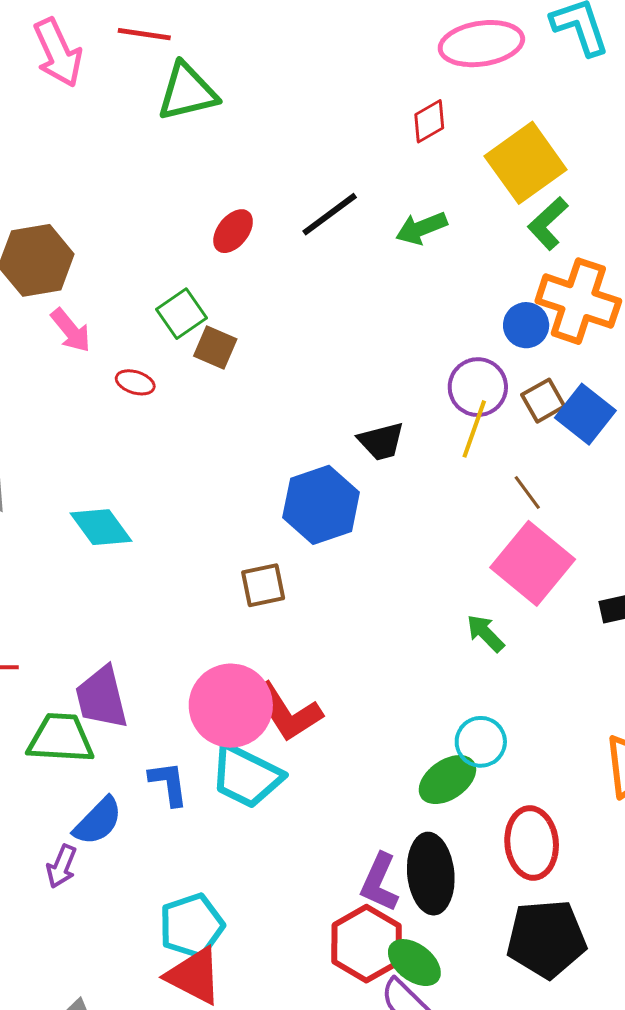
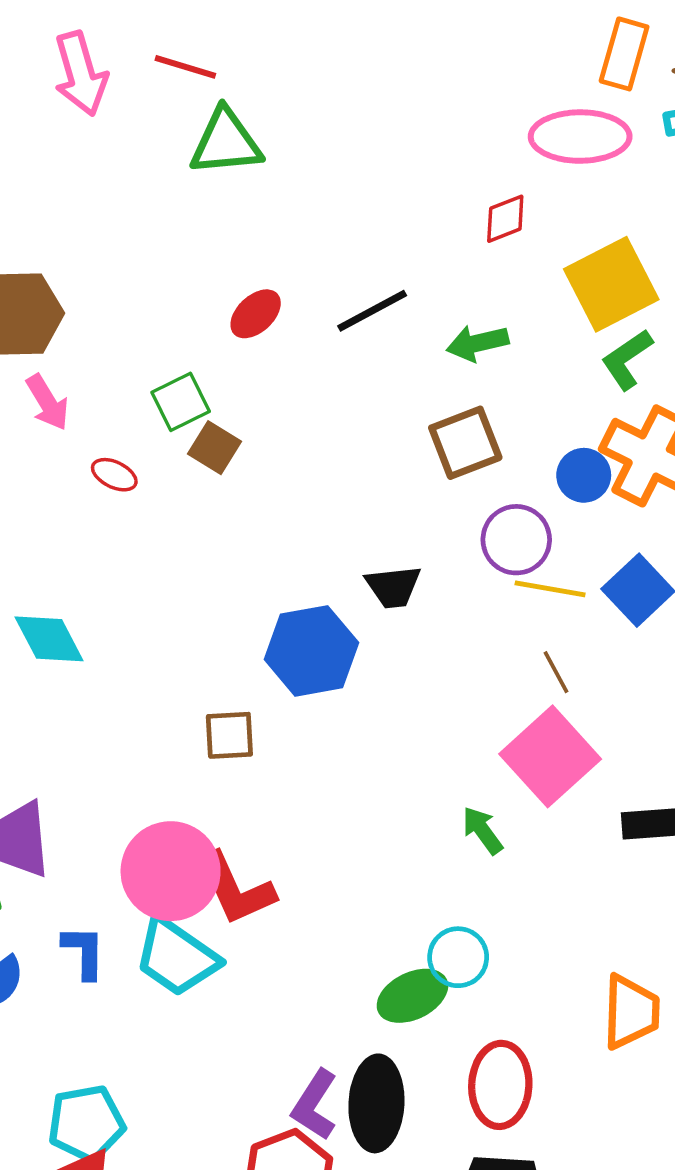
brown square: (543, 401) -> (465, 443), moved, size x1.4
yellow line: (474, 429) -> (550, 589), moved, turned 72

